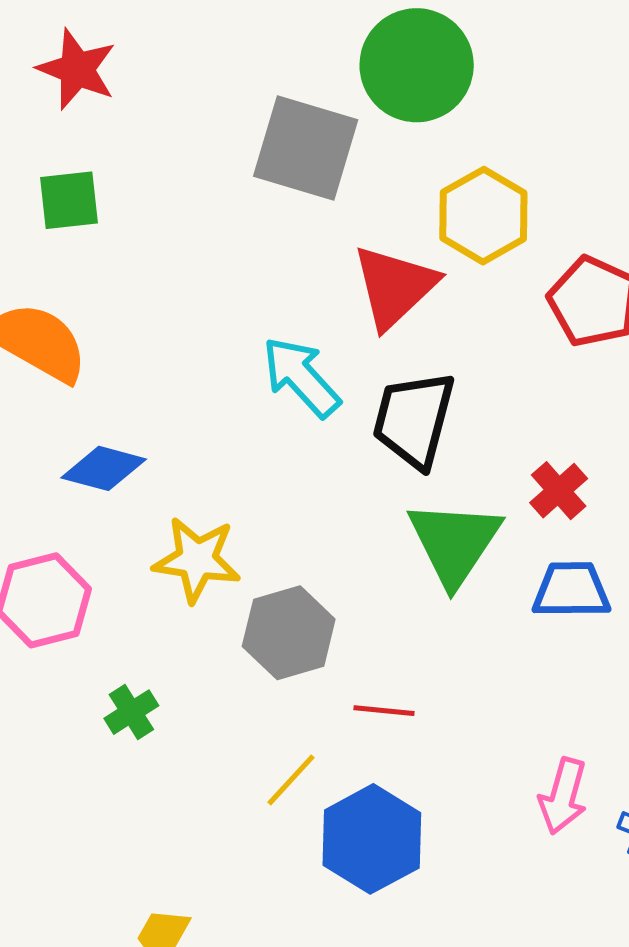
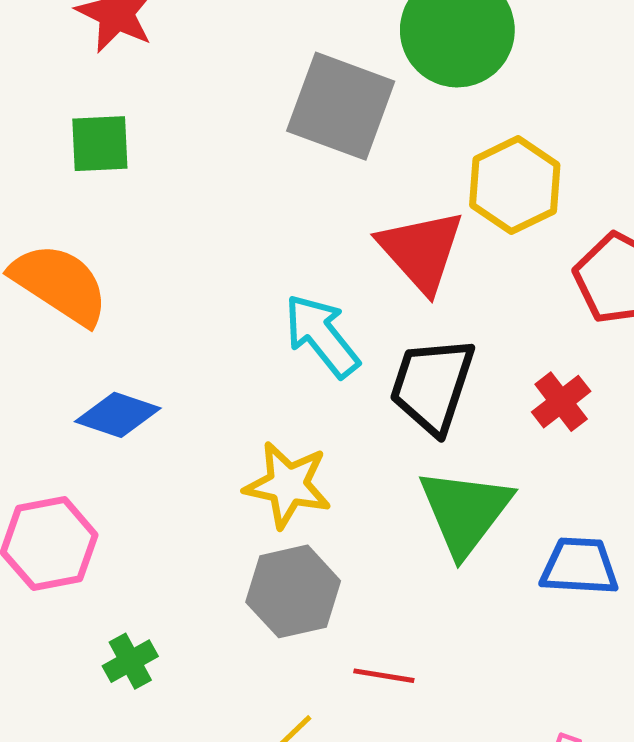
red triangle: (394, 287) -> (421, 251), turned -32
red cross: (559, 491) -> (561, 402), moved
yellow star: (197, 560) -> (288, 485), moved

